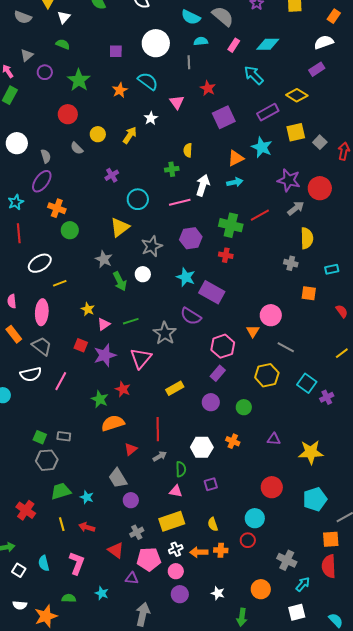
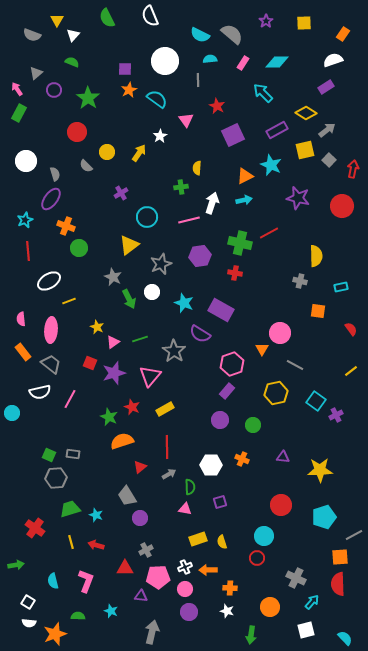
orange star: (120, 90) -> (129, 90), moved
red circle: (320, 188) -> (342, 206), moved
gray arrow: (296, 208) -> (327, 130), moved
cyan star: (186, 277) -> (184, 303), moved
yellow rectangle: (175, 388) -> (165, 409), moved
yellow rectangle: (172, 521) -> (198, 539), moved, size x0.7
red triangle: (116, 550) -> (125, 568), turned -36
orange cross: (221, 550) -> (230, 588), moved
white square: (19, 570) -> (28, 602), moved

